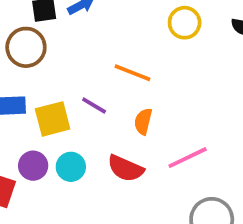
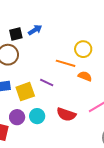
yellow circle: (185, 23) -> (83, 49), moved
orange semicircle: (143, 121) -> (85, 76), moved, turned 104

